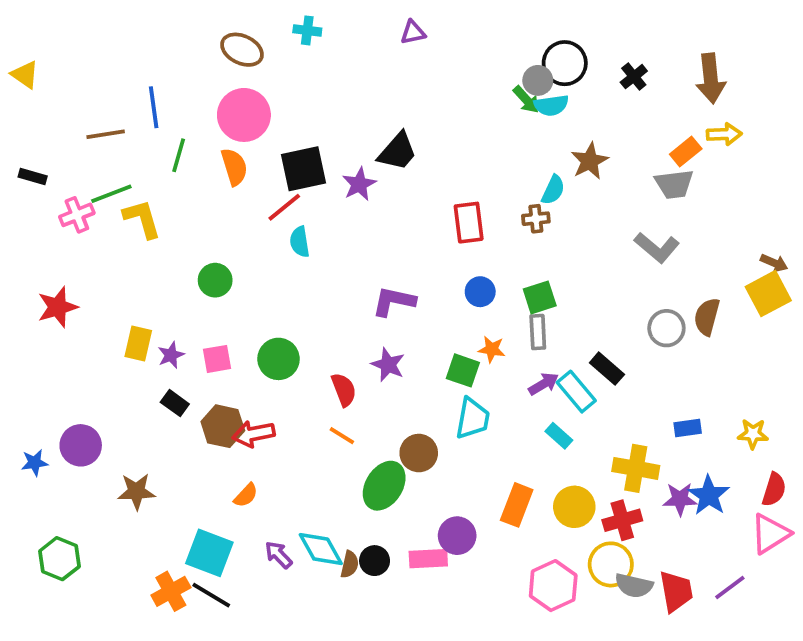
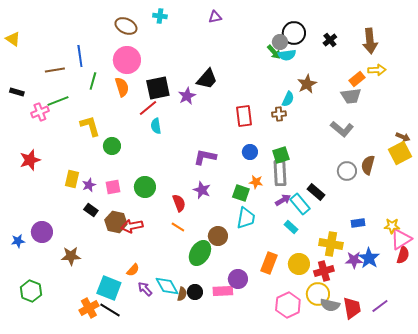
yellow L-shape: (142, 219) -> (90, 126), moved
gray rectangle: (538, 332) -> (280, 173), size x1.4
orange semicircle: (246, 495) -> (133, 270), moved
pink triangle: (770, 534) -> (401, 239), moved

